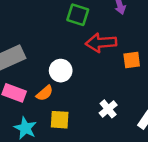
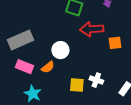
white cross: (108, 109) -> (96, 80), turned -32
yellow square: (60, 120) -> (77, 85), moved

